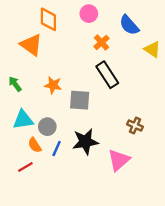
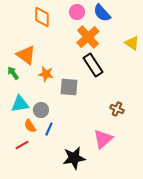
blue semicircle: (129, 25) -> (102, 13), moved
orange cross: (102, 42) -> (88, 37), size x1.6
orange triangle: (31, 45) -> (26, 55), moved
black star: (85, 142) -> (74, 158), moved

